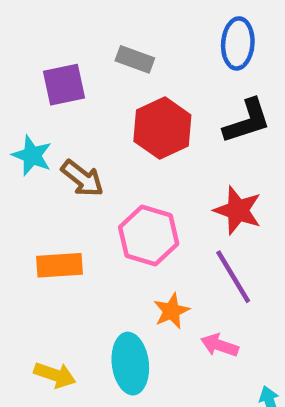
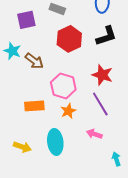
orange rectangle: (59, 265) -> (34, 106), moved
orange star: (171, 311) -> (68, 111), moved

